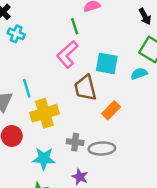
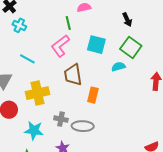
cyan square: (107, 63) -> (96, 45), moved
cyan line: (27, 88) -> (27, 59), moved, turned -49
orange rectangle: (111, 110) -> (93, 95), turned -35

